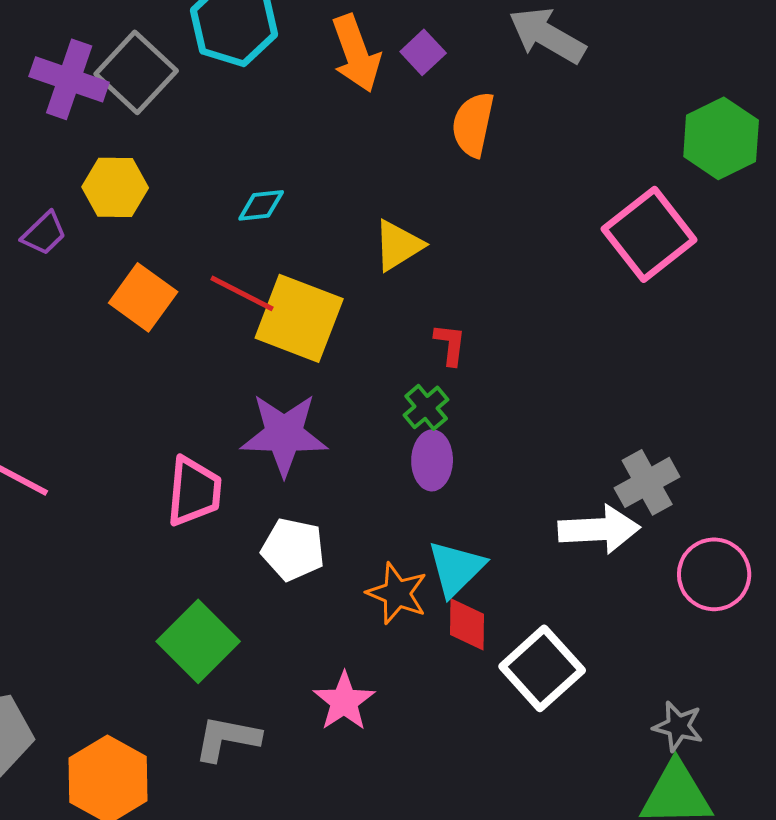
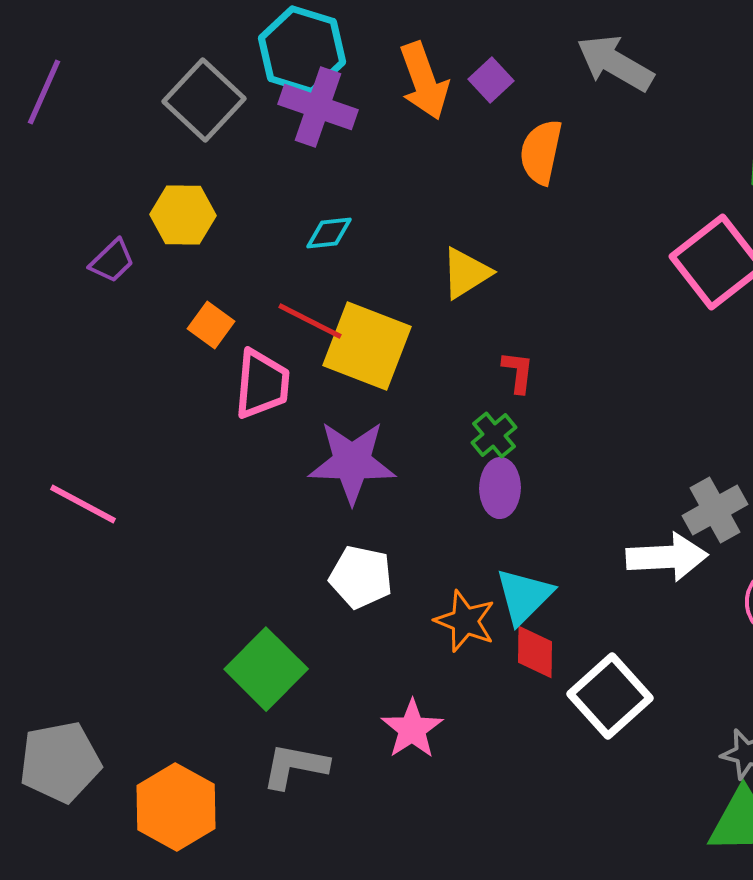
purple cross: (69, 79) -> (318, 107), moved
orange square: (143, 297) -> (211, 325), size x0.7
pink trapezoid: (194, 491) -> (262, 384), moved

